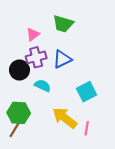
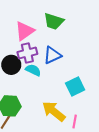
pink triangle: (33, 34) -> (25, 31), size x1.5
cyan semicircle: (43, 86) -> (33, 70), moved

